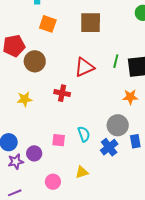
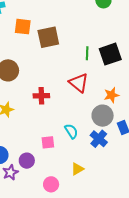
brown square: (91, 23) -> (48, 37), moved
orange square: (48, 24) -> (23, 27), moved
red triangle: (84, 67) -> (79, 83), moved, turned -45
orange star: (130, 97) -> (111, 95), moved

